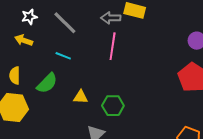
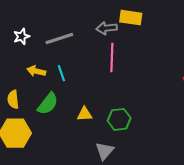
gray line: (65, 23) -> (59, 39), turned -56
yellow arrow: (24, 40) -> (36, 71), moved
cyan line: (63, 56) -> (61, 73), turned 56

